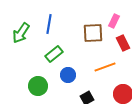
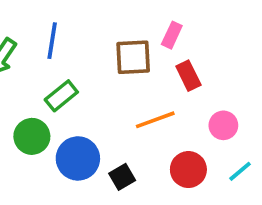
blue circle: (68, 75) -> (78, 158), moved, size x1.5
green circle: (38, 86) -> (32, 136), moved

